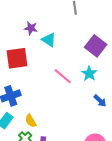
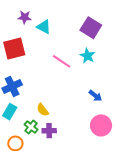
blue arrow: (100, 101) -> (95, 96), moved
yellow semicircle: (31, 121) -> (43, 110), moved

